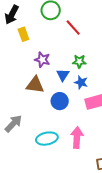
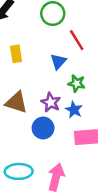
yellow rectangle: (23, 34) -> (16, 54), moved
purple star: (42, 60) -> (51, 102), moved
blue triangle: (63, 75) -> (58, 61), moved

